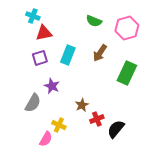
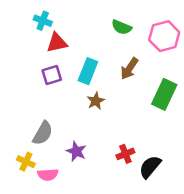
purple star: (52, 86) -> (76, 151), moved
brown star: (82, 105) -> (96, 101), moved
yellow cross: (59, 125) -> (26, 162), moved
pink semicircle: (46, 139) -> (48, 175), moved, turned 56

